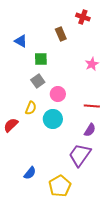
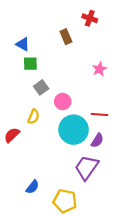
green square: (41, 59) -> (30, 64), moved
cyan circle: (53, 119) -> (74, 130), moved, size x1.4
yellow pentagon: (60, 186) -> (65, 201), turned -30

